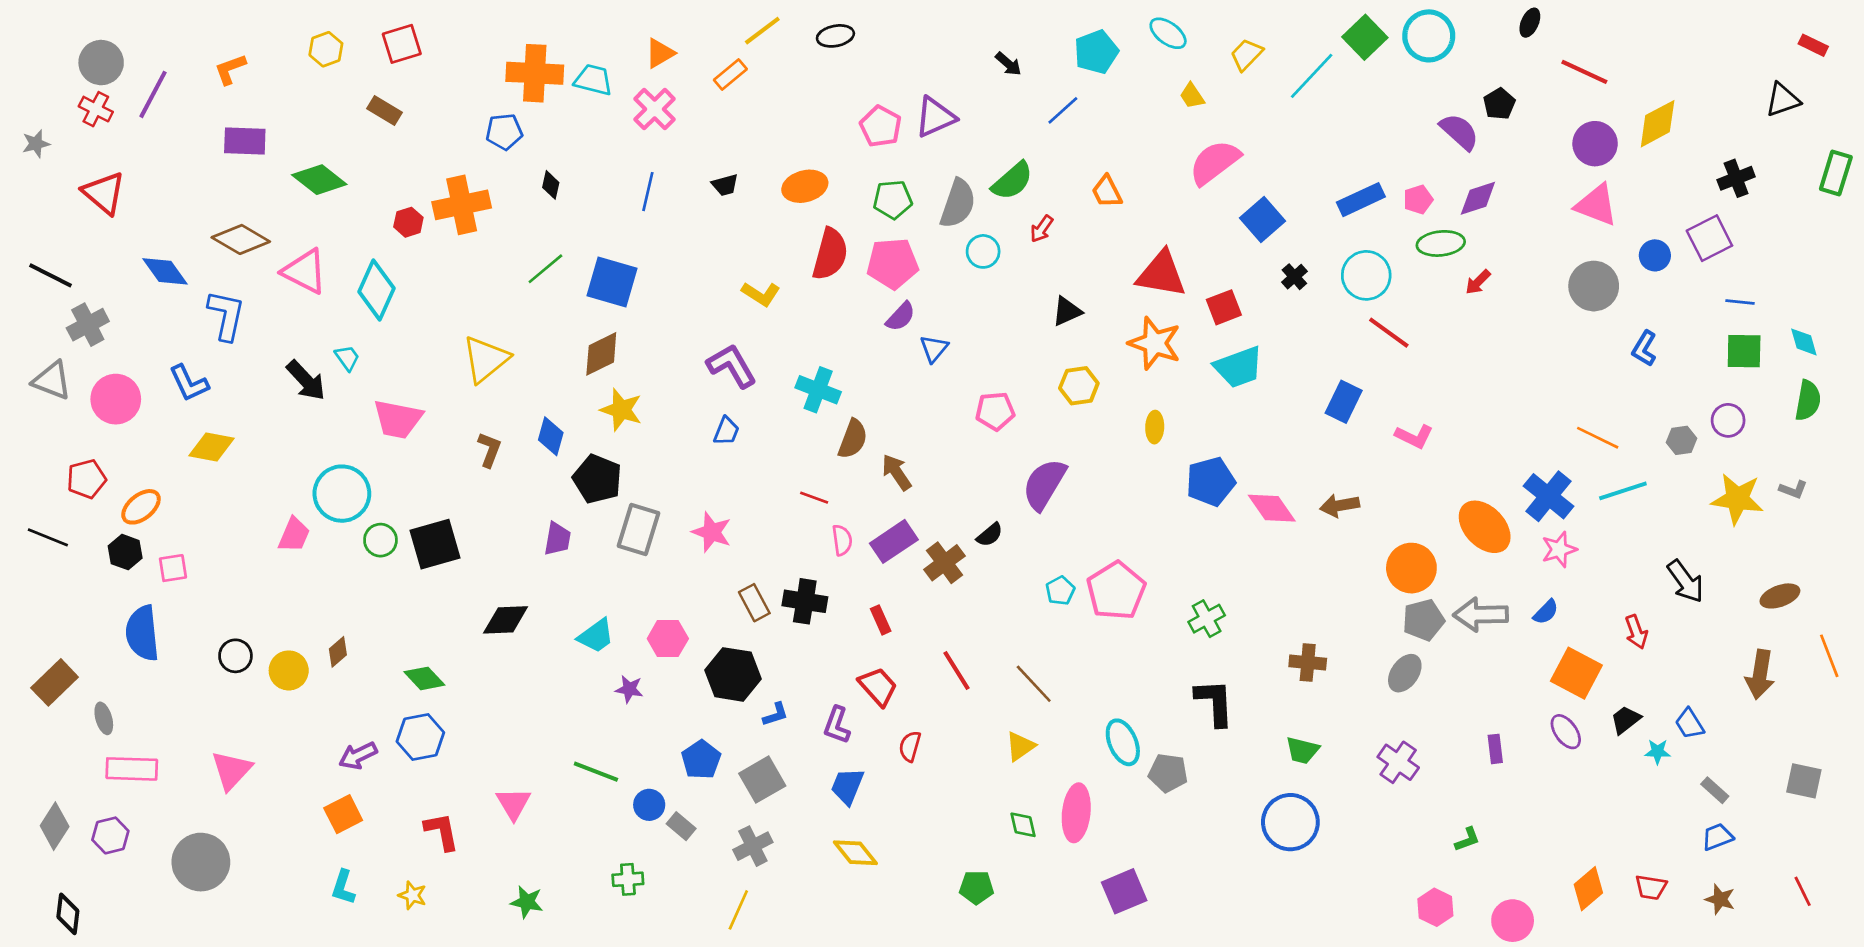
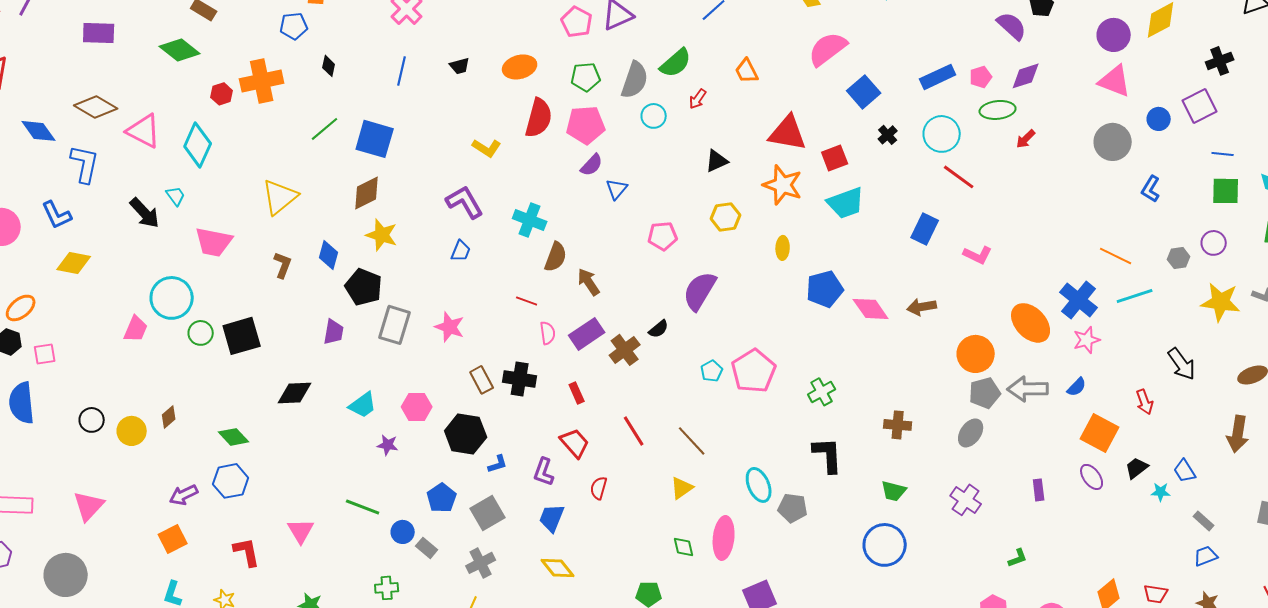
green diamond: (319, 180) -> (180, 50), moved

